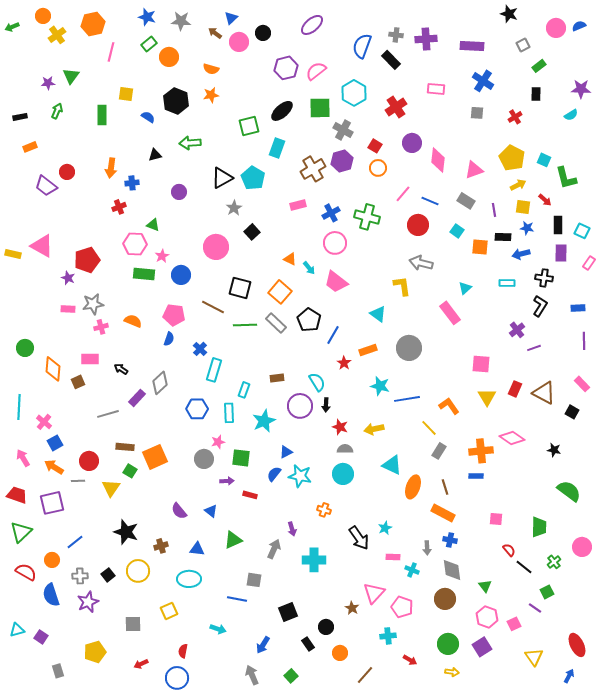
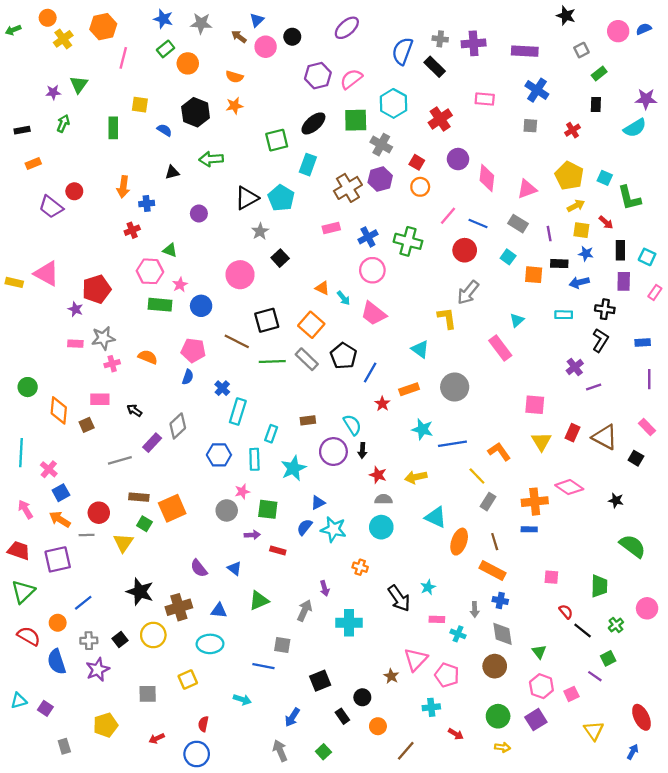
cyan semicircle: (571, 115) -> (635, 128), size x1.5
gray arrow: (421, 263) -> (468, 292), turned -65
black square: (240, 288) -> (267, 320), turned -30
brown cross: (161, 546) -> (179, 607), size x1.6

